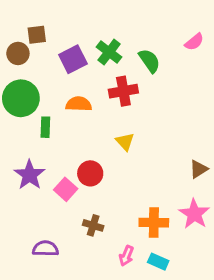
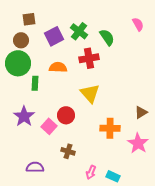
pink semicircle: (194, 42) -> (138, 24), turned -80
brown circle: (18, 53) -> (21, 40), moved
yellow triangle: (125, 142) -> (90, 93), size x1.5
orange cross: (154, 223) -> (110, 128), moved

